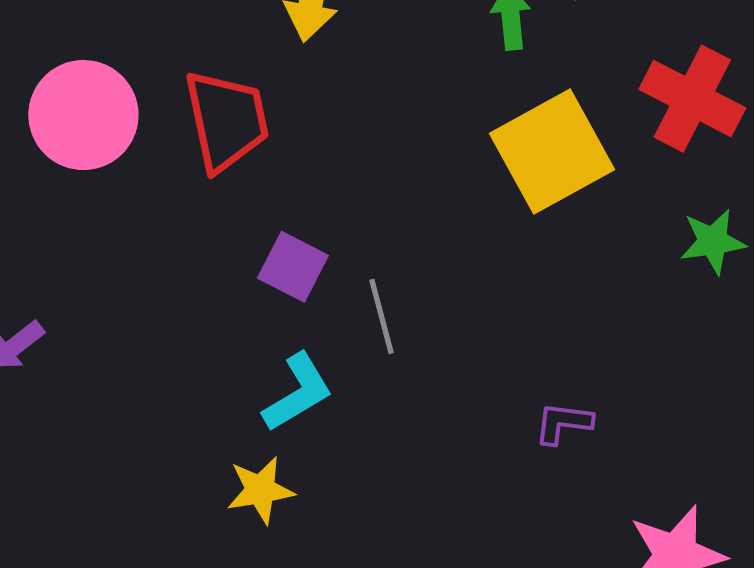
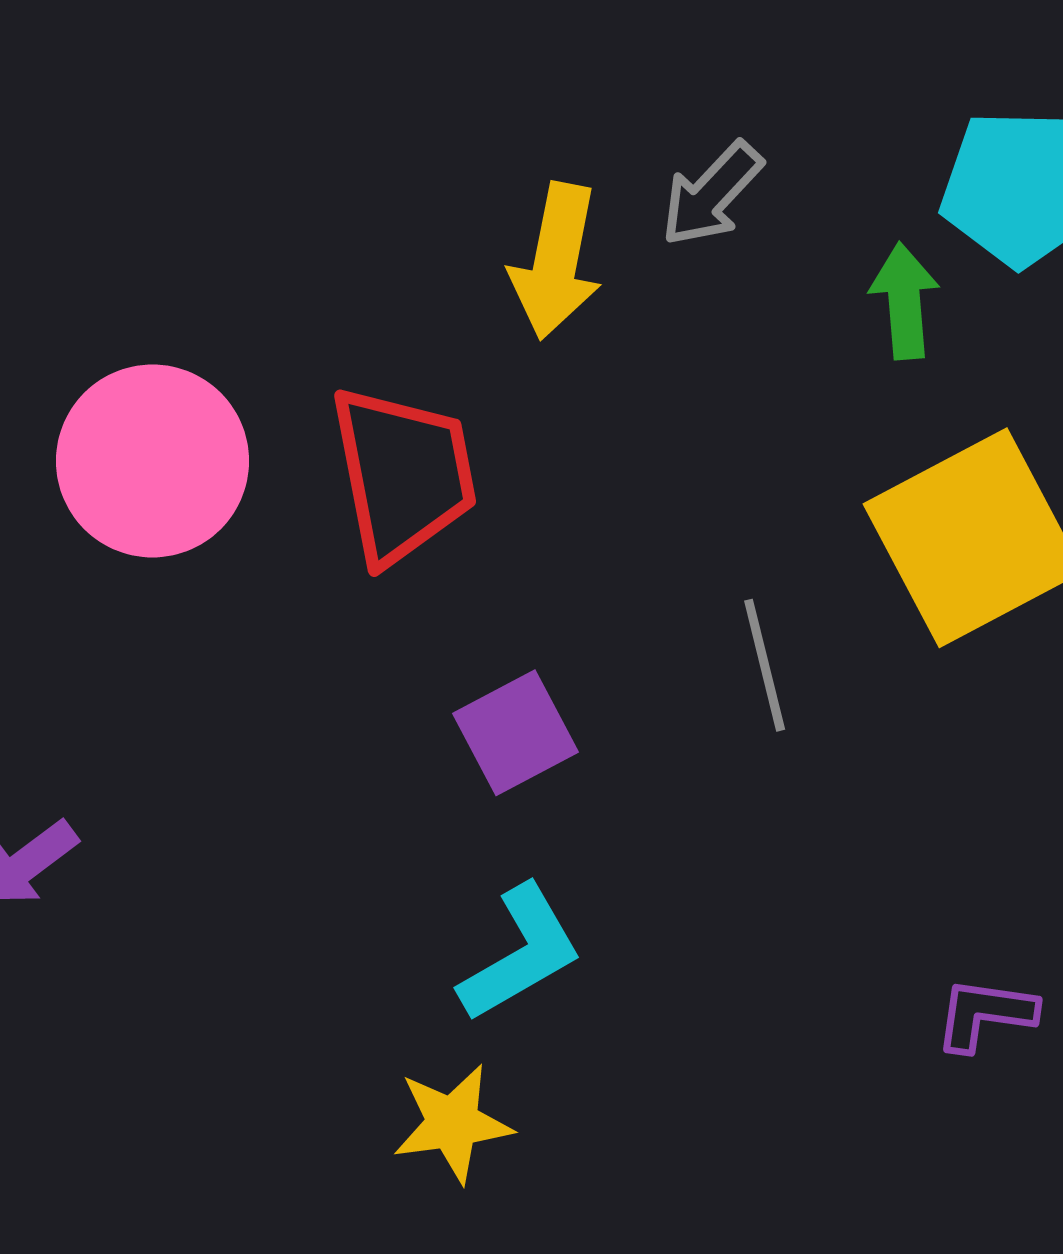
purple square: (293, 267) -> (516, 733), turned 34
gray line: (381, 316) -> (765, 665), moved

